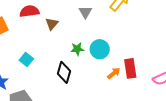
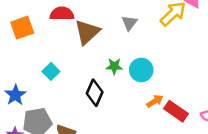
brown triangle: (52, 24) -> (87, 32), size x1.6
red rectangle: (130, 68) -> (176, 111), moved, turned -54

